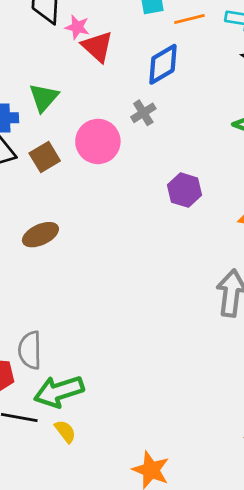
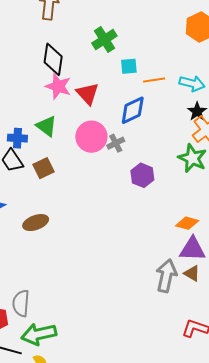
pink star: (77, 27) -> (58, 86), moved, size x1.5
green triangle: (44, 97) -> (46, 126), turned -40
pink circle: (98, 141) -> (91, 137), moved
purple hexagon: (184, 190) -> (142, 175), moved

